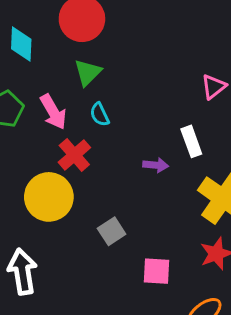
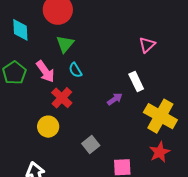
purple arrow: (156, 165) -> (115, 99), turned -35
yellow circle: (49, 197) -> (48, 127), size x0.7

